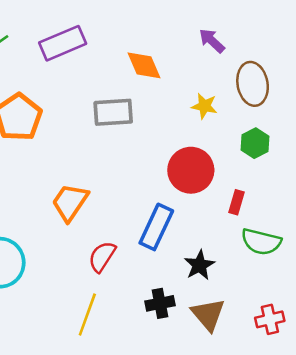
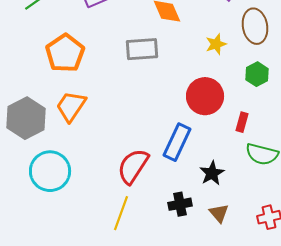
yellow star: (204, 106) -> (216, 44), turned -30
orange trapezoid: (70, 202) -> (71, 106), moved
red semicircle: (102, 257) -> (133, 166), size x1.4
brown triangle: (208, 314) -> (219, 213), size x0.7

